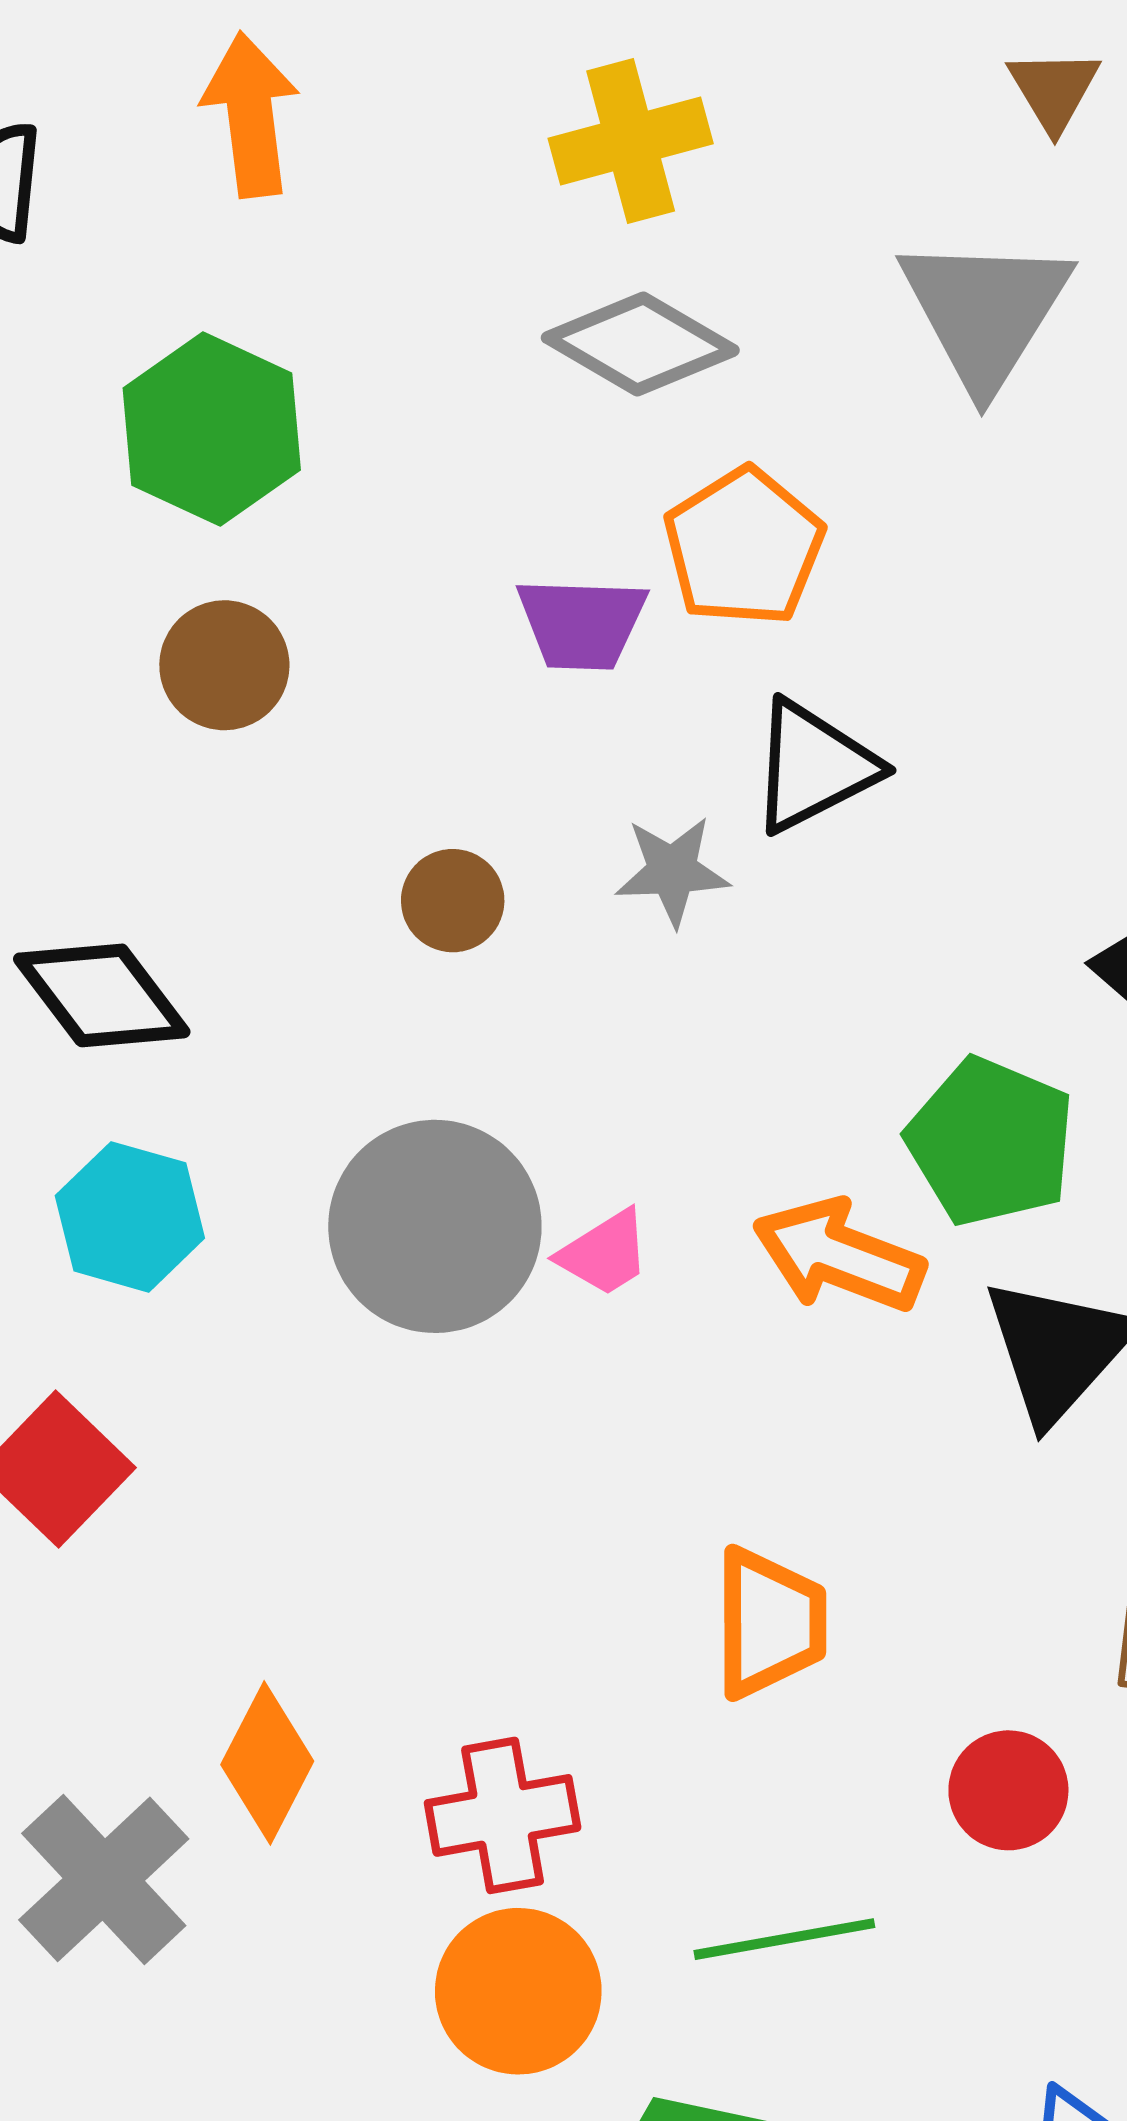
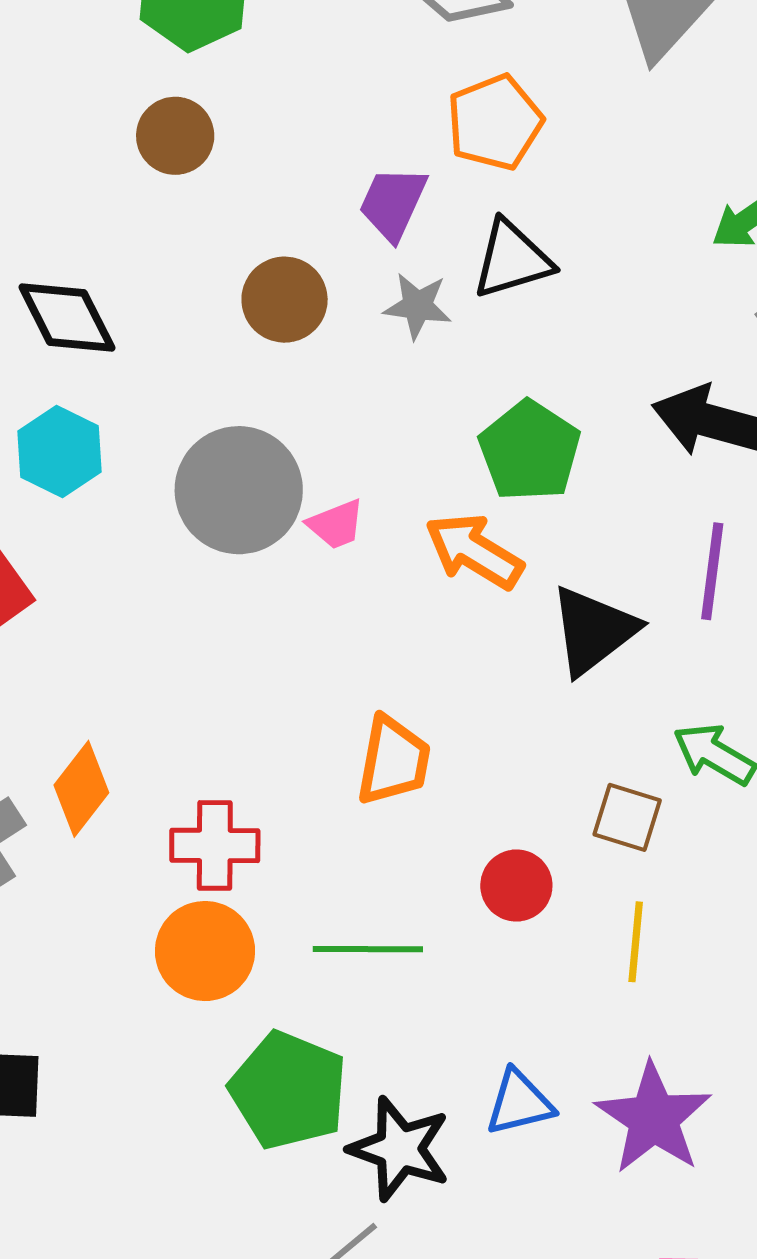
purple trapezoid: (582, 623) -> (393, 203), moved, turned 102
brown circle: (453, 901) -> (285, 300), size x1.4
green pentagon: (991, 1142) -> (530, 451), moved

